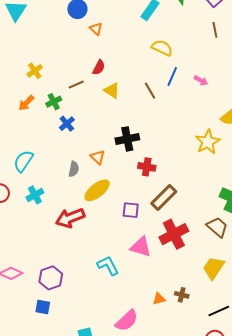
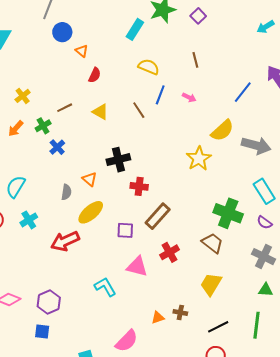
brown line: (215, 30) -> (195, 60), moved
red semicircle: (99, 67) -> (95, 75), moved
red cross: (174, 234) -> (170, 252), size x0.7

